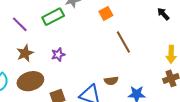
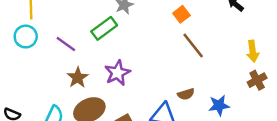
orange square: (106, 13) -> (181, 14), moved
purple star: (58, 55) -> (118, 73), size x1.5

